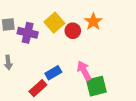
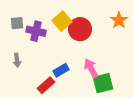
orange star: (93, 22) -> (119, 20), moved
red circle: (73, 31) -> (80, 29), size x1.5

